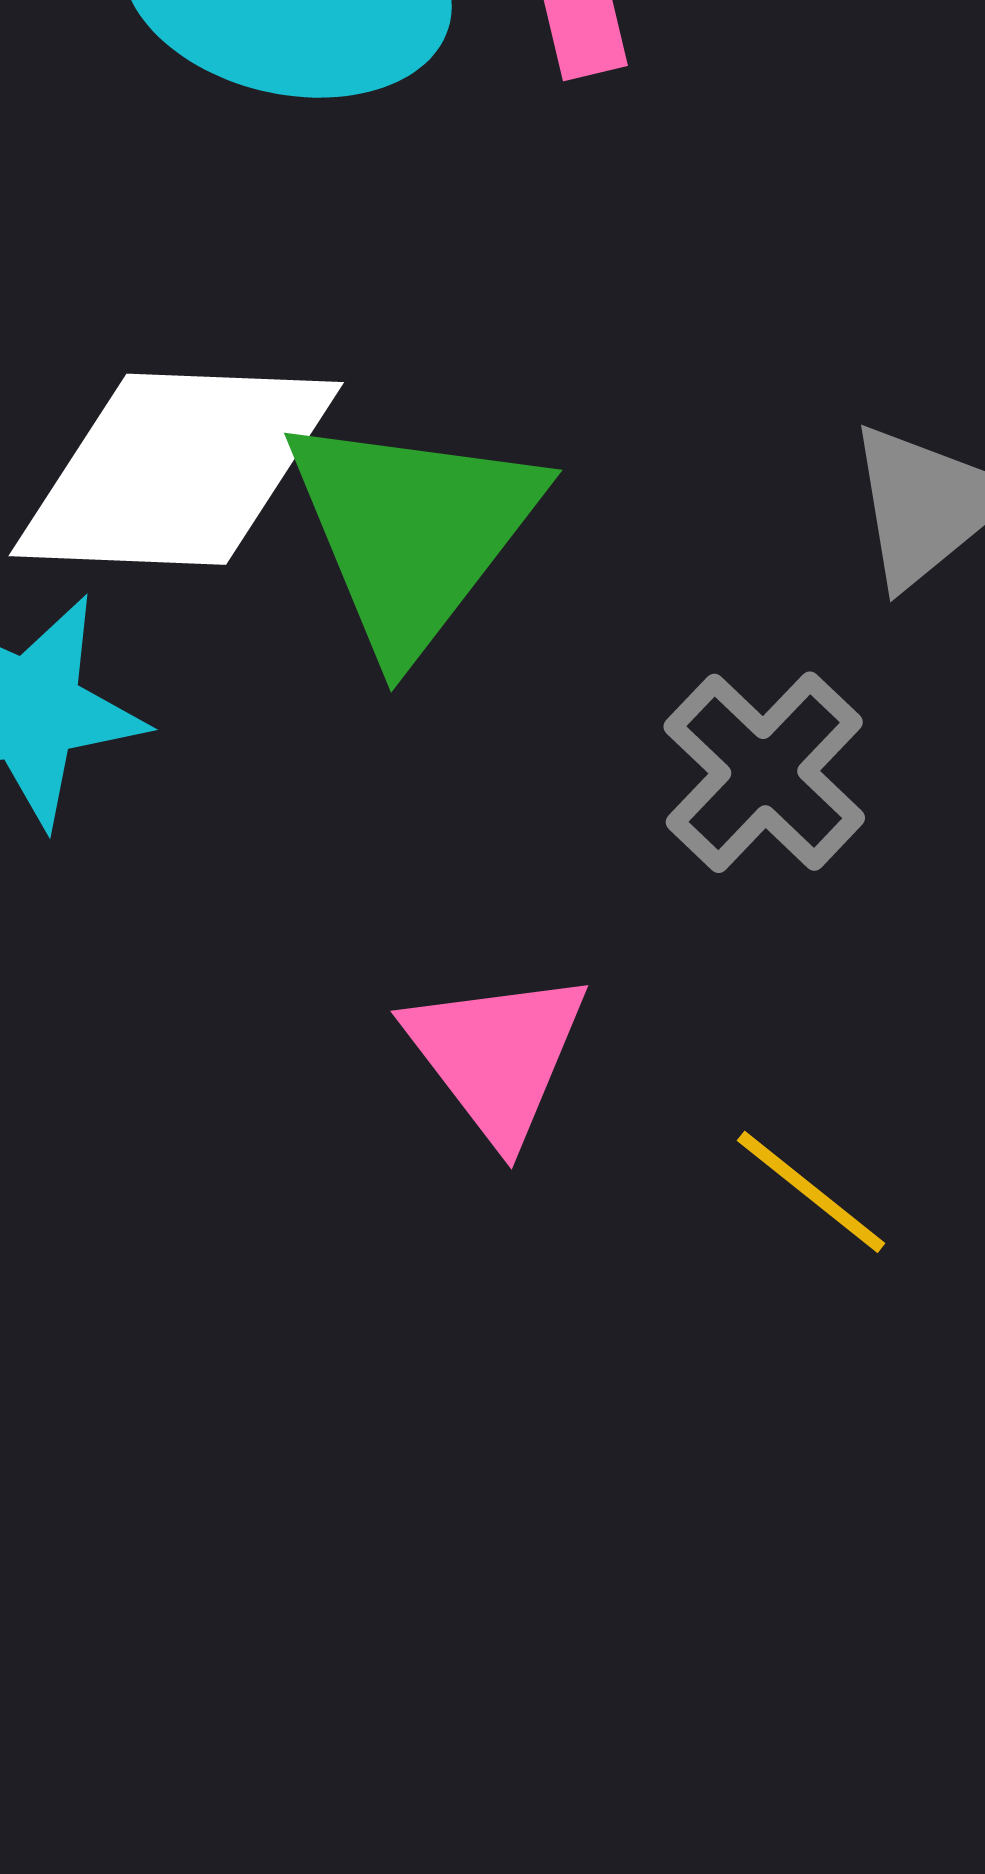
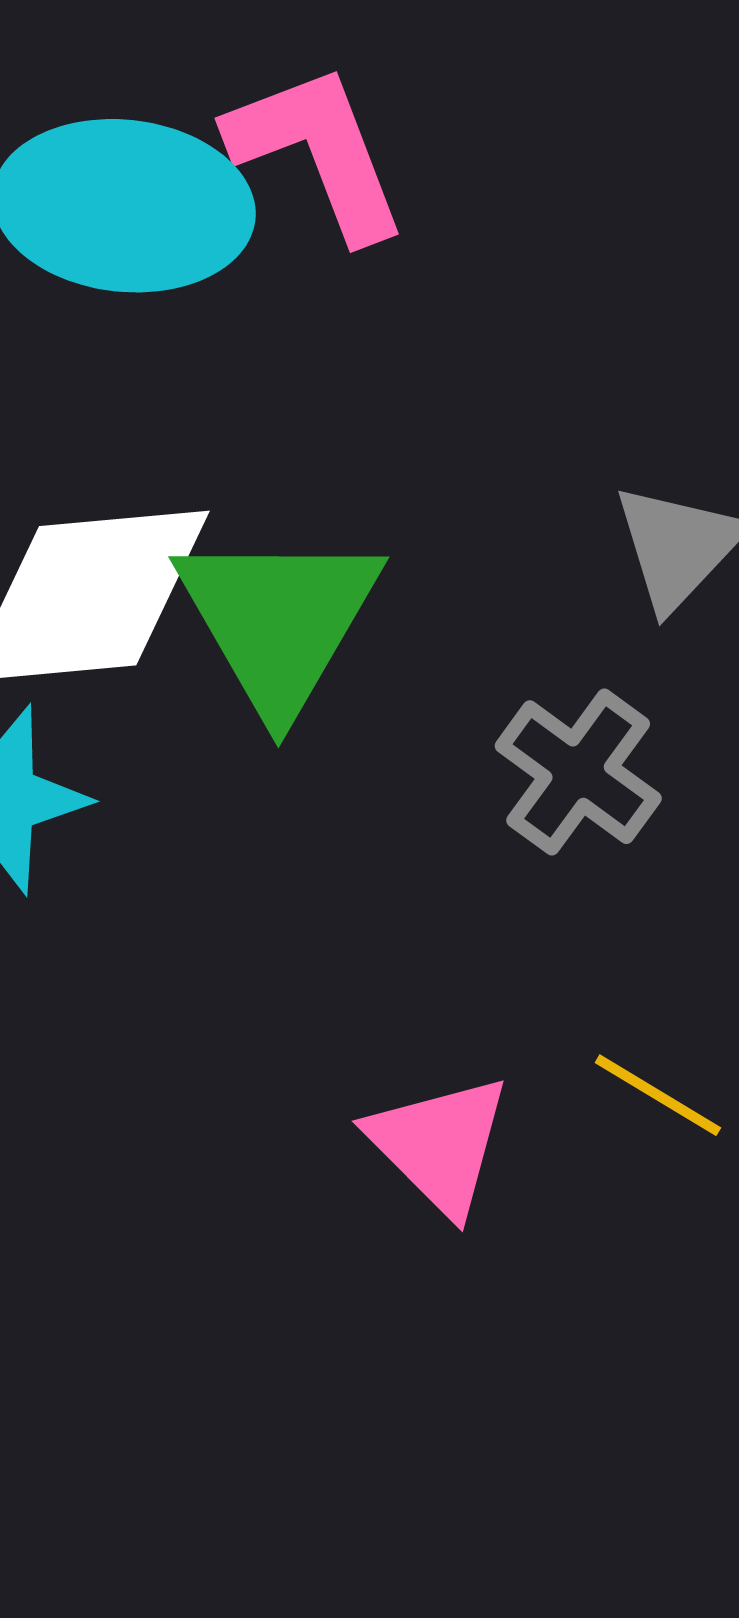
pink triangle: (497, 1055) -> (439, 1145), moved

